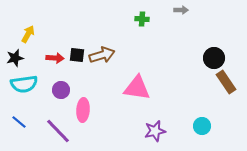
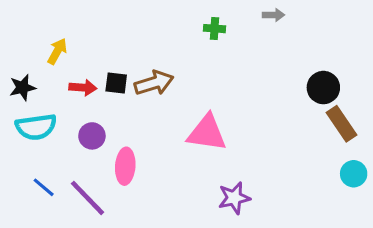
yellow arrow: (28, 34) -> (57, 51), moved
blue line: (19, 122) -> (44, 187), moved
cyan circle: (202, 126) -> (354, 174), moved

